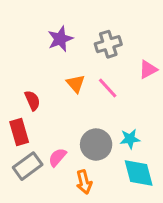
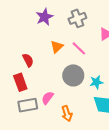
orange triangle: (76, 84) -> (57, 47), turned 32
gray circle: (96, 145) -> (73, 75), moved
gray rectangle: (28, 166) -> (28, 105), turned 30

